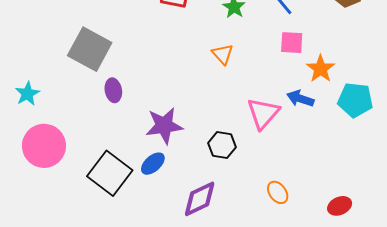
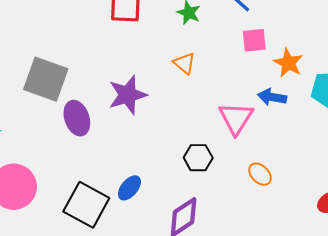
purple ellipse: (113, 90) -> (77, 118), size x1.4
purple star: (164, 126) -> (128, 95), moved
orange ellipse: (278, 192) -> (260, 174), moved

